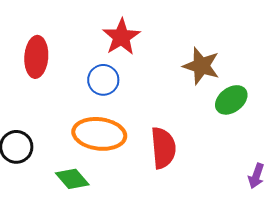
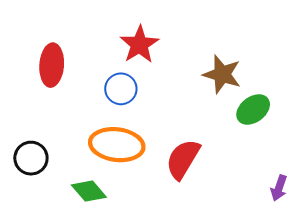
red semicircle: (163, 148) -> (183, 159), turned -144

